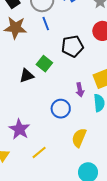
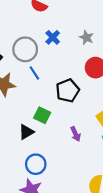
purple arrow: (80, 90) -> (76, 134), moved
blue circle: (61, 109) -> (36, 164), moved

